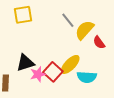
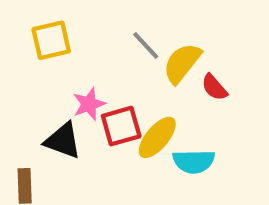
black triangle: (25, 63) -> (63, 141), turned 42
red square: (53, 72) -> (121, 126), moved, turned 36
pink star: (38, 74) -> (89, 104), moved

